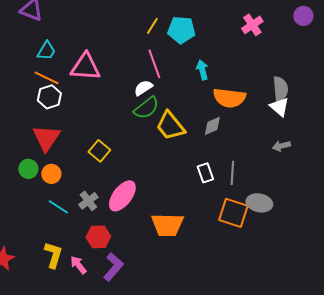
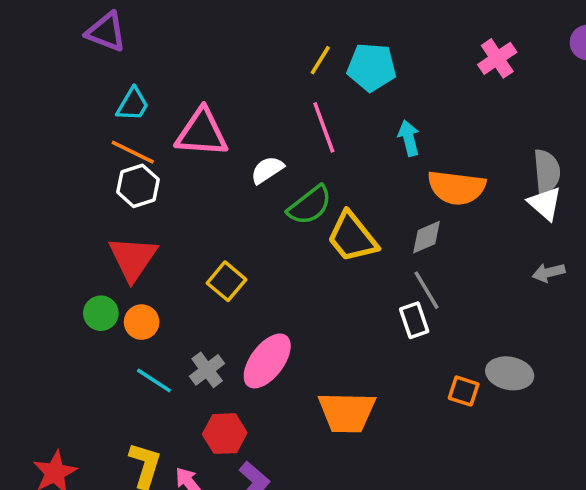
white semicircle: (143, 88) -> (267, 170), moved
gray line: (232, 173) -> (426, 290), moved, turned -35
orange square: (233, 213) -> (464, 391), size x0.6

